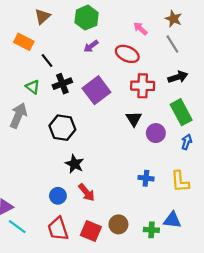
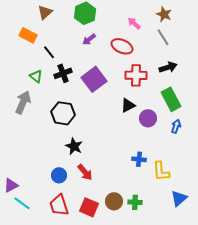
black triangle: (134, 119) -> (128, 105), turned 35
yellow L-shape: (180, 181) -> (161, 171), moved
blue triangle: (172, 220) -> (179, 198), moved, turned -48
green cross: (151, 230) -> (135, 202), moved

